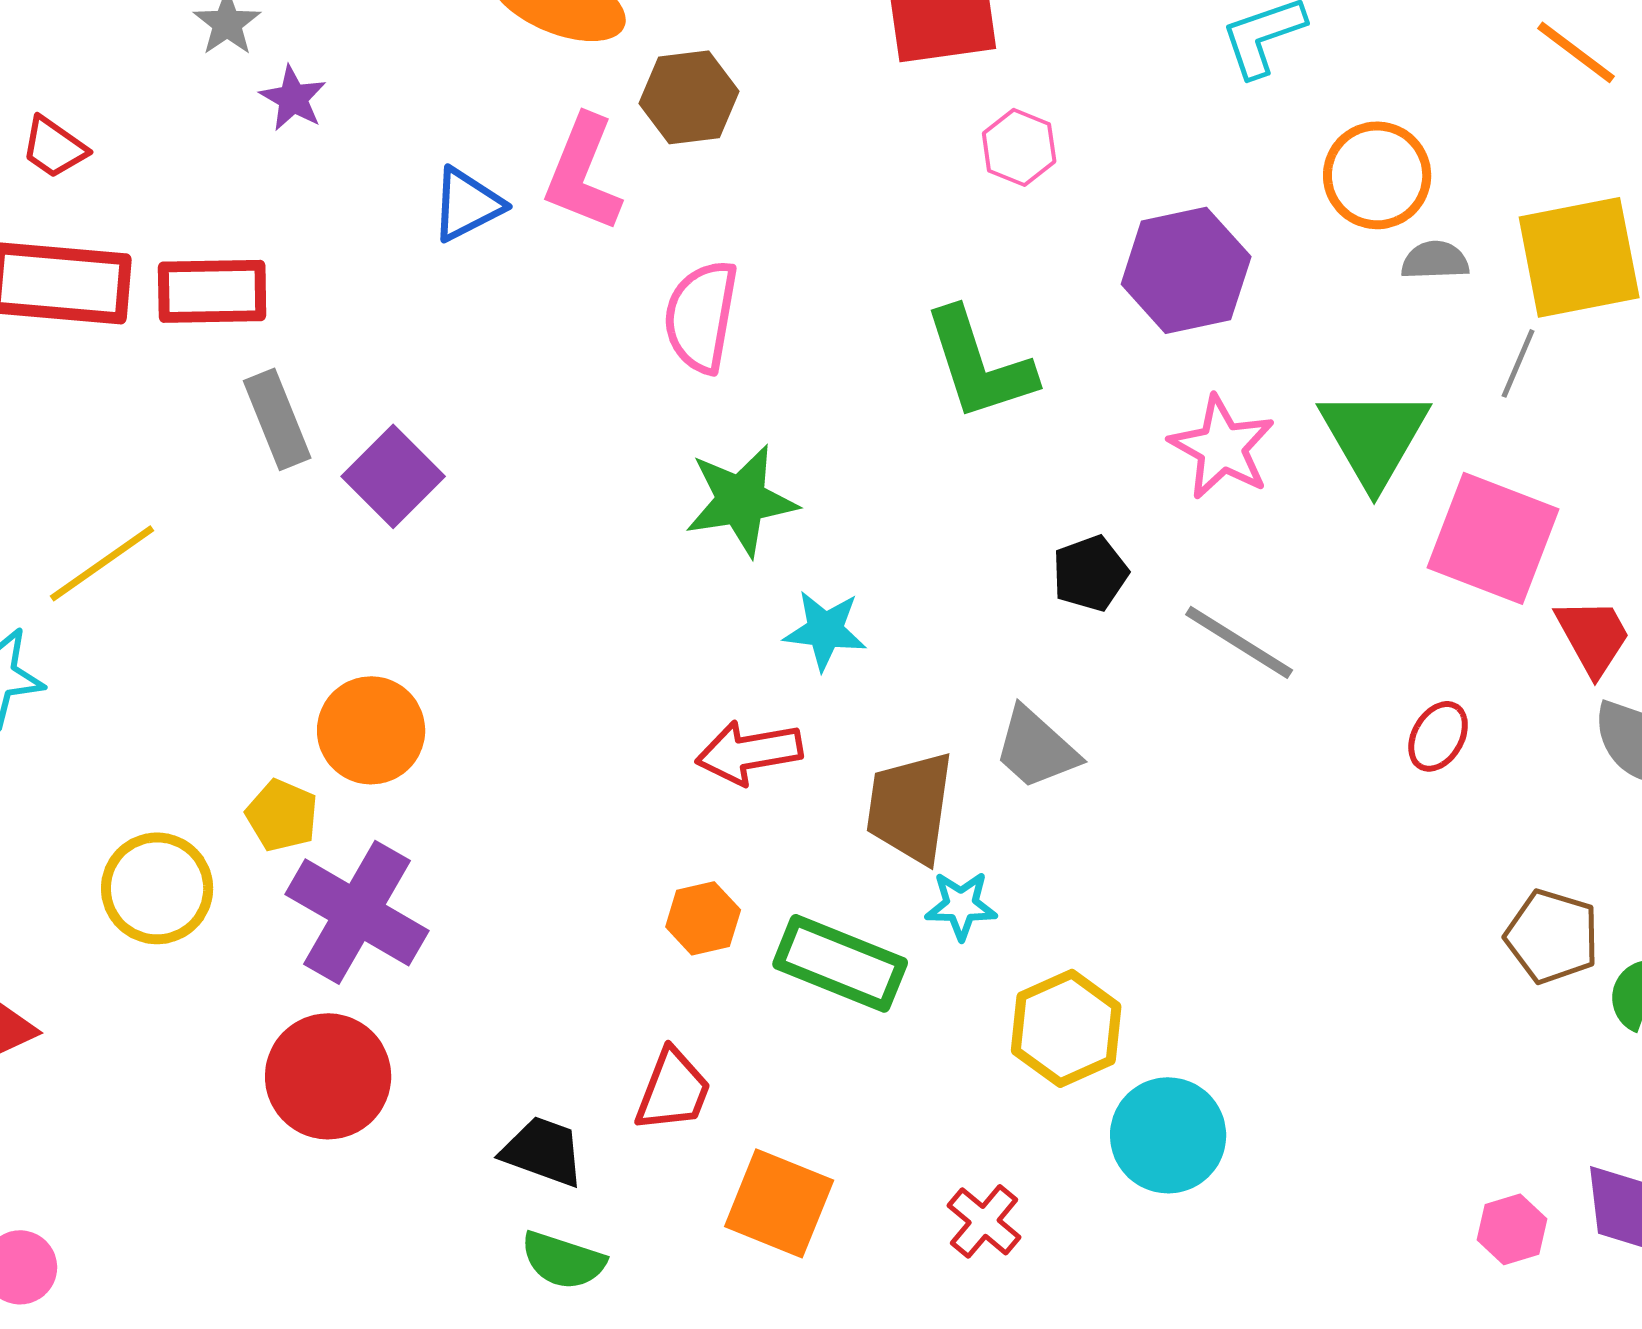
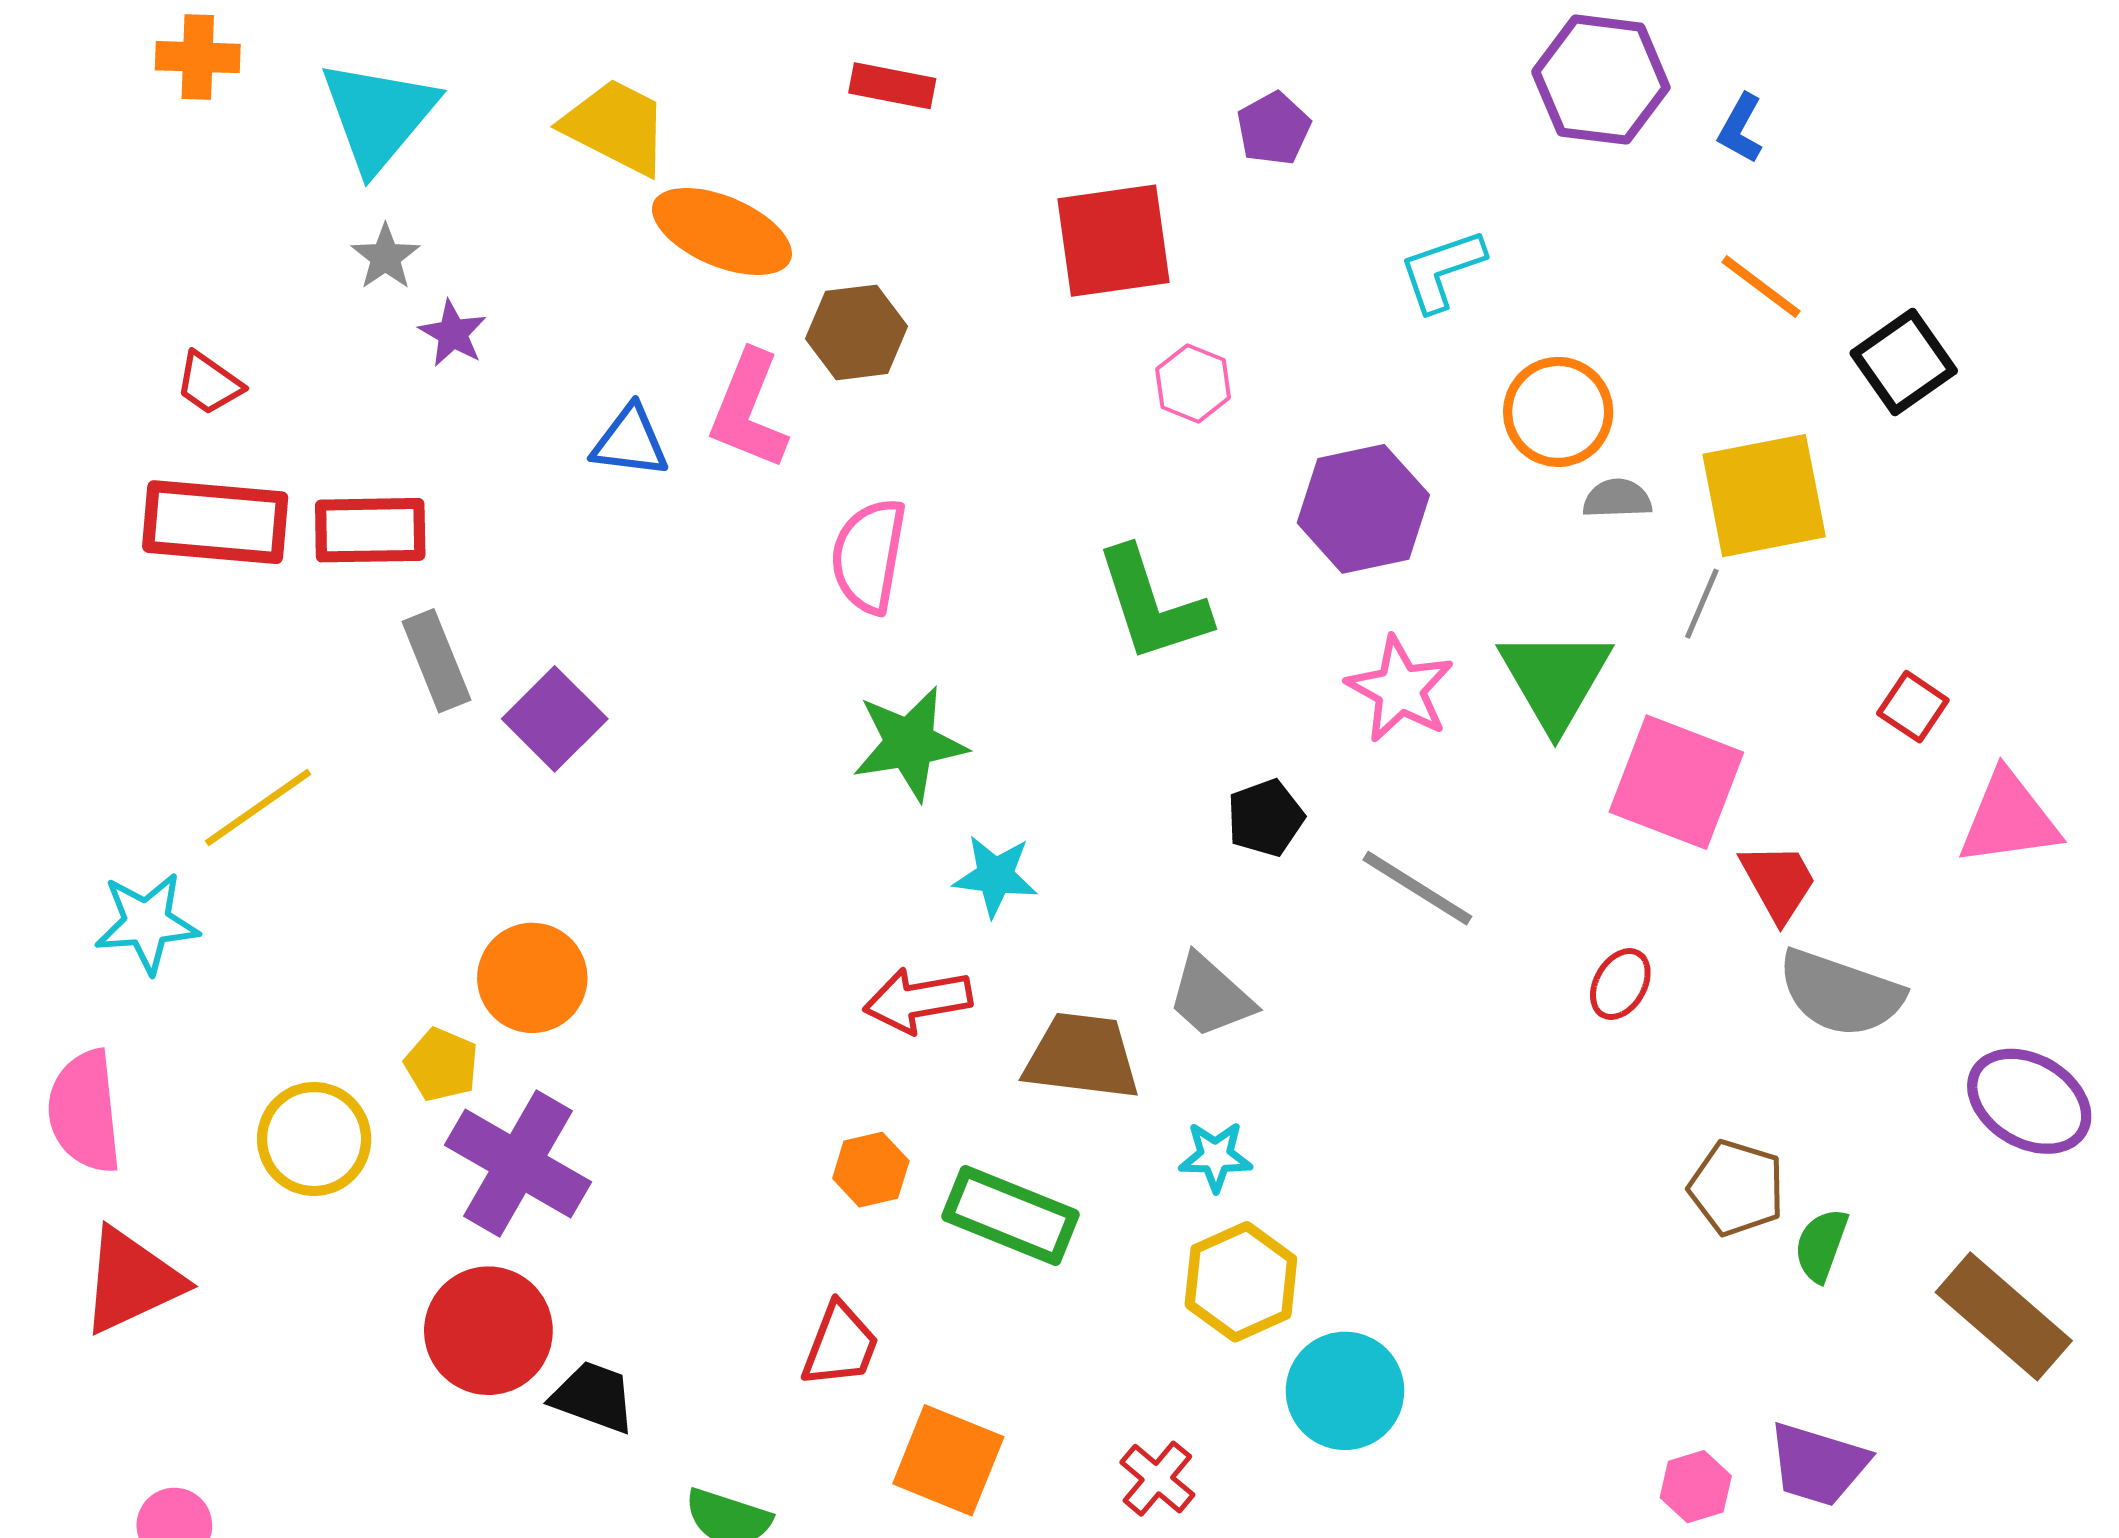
blue triangle: (467, 204) -> (630, 442), turned 34
brown trapezoid: (910, 807) -> (1082, 1056), turned 89
cyan star: (961, 905) -> (1215, 1156), moved
black trapezoid: (543, 1151) -> (593, 1397), moved

